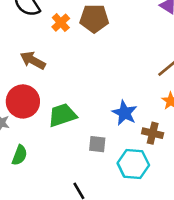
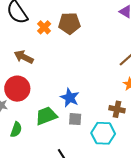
blue star: (125, 113) -> (70, 98), moved
green trapezoid: (62, 115) -> (46, 116), moved

